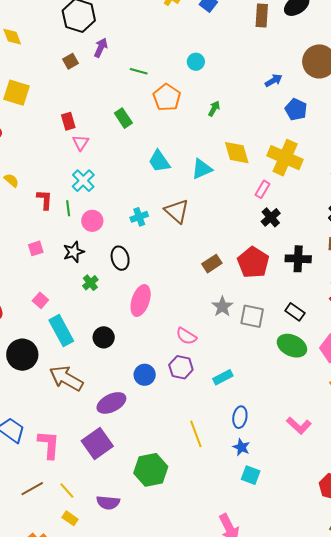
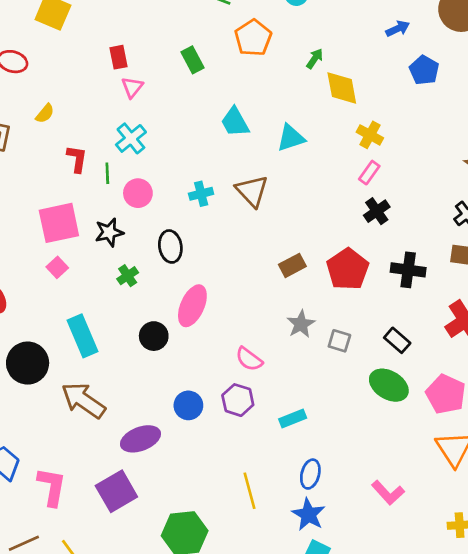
yellow diamond: (237, 153) -> (342, 88), moved
yellow cross: (285, 158) -> (370, 135), moved, size x0.6
yellow semicircle: (11, 180) -> (45, 114), moved, turned 84
pink square: (36, 248) -> (59, 223), size x2.0
pink square: (40, 300) -> (57, 267), moved
gray square: (252, 316) -> (339, 341), size x0.7
black circle: (104, 337) -> (154, 336), moved
blue star: (241, 447) -> (309, 514), size x1.4

